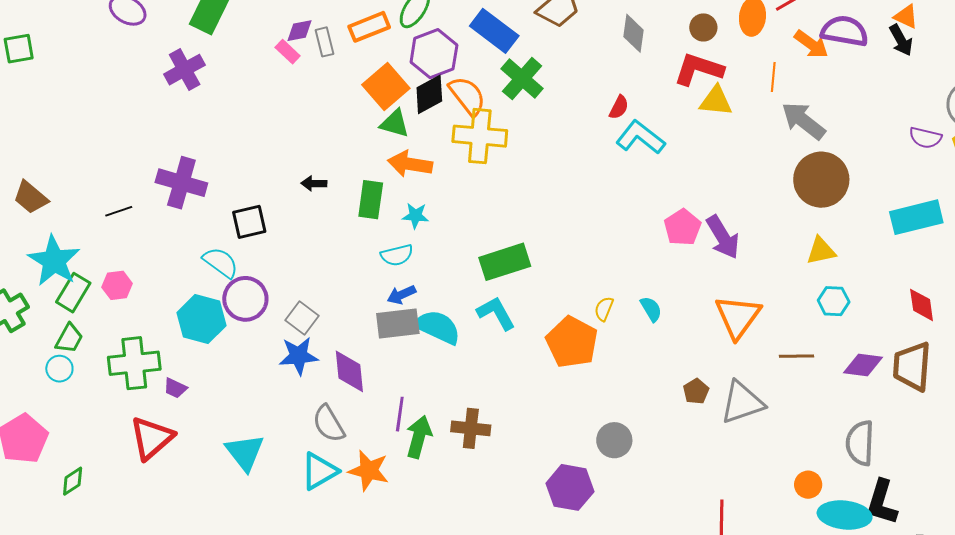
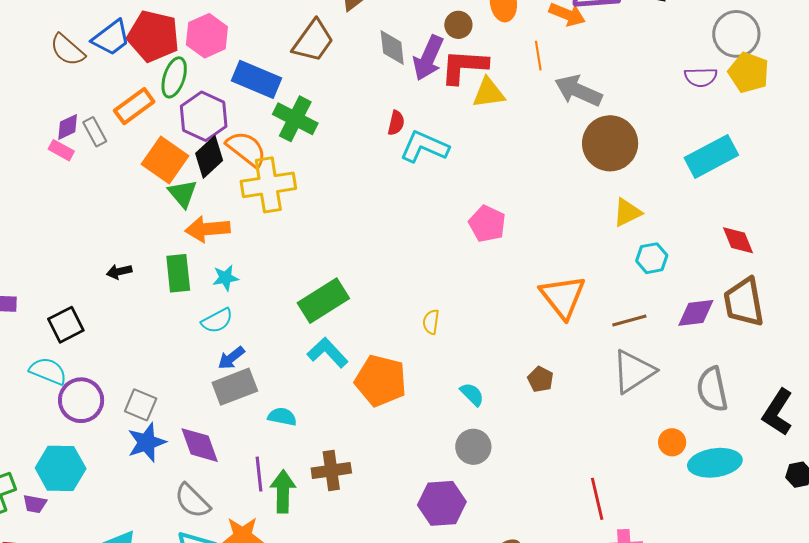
green triangle: (395, 123) -> (183, 194), turned 48
purple arrow: (723, 237) -> (428, 58), moved, turned 69
cyan semicircle: (651, 309) -> (472, 394), moved
cyan hexagon: (201, 319) -> (61, 468), moved
cyan semicircle: (438, 327) -> (282, 417), moved, size x0.6
orange pentagon: (572, 342) -> (381, 381), moved
gray triangle: (742, 402) -> (633, 371), moved
black L-shape: (882, 502) -> (778, 412), moved, turned 30

